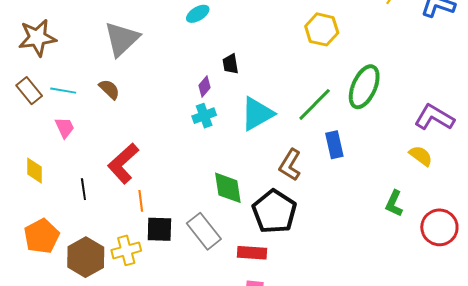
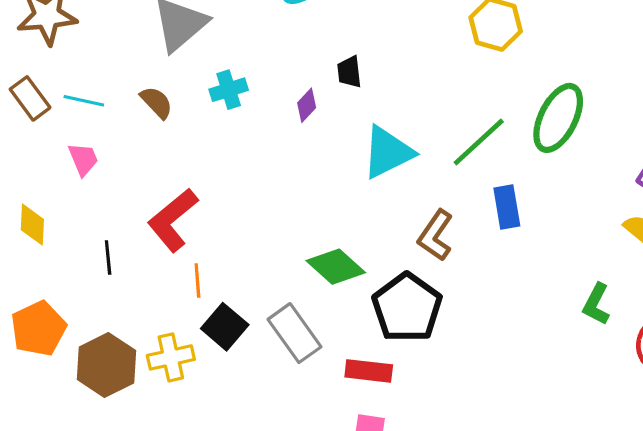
cyan cross: (204, 116) -> (229, 90), moved
green diamond: (228, 188) -> (336, 267), turned -42
black square: (159, 229) -> (225, 327), turned 36

